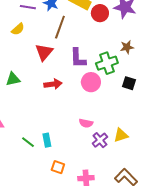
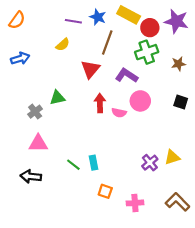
purple L-shape: (78, 58) -> (126, 75), turned 125
green cross: (107, 63) -> (147, 52), moved
red arrow: (53, 84) -> (100, 103), turned -84
pink semicircle: (86, 123) -> (119, 113), moved

